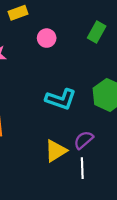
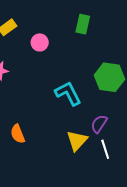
cyan L-shape: (61, 99) -> (68, 93), turned -120

